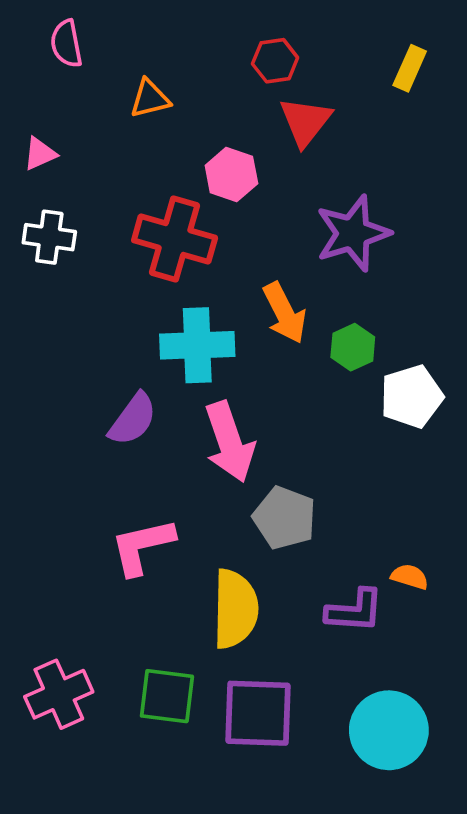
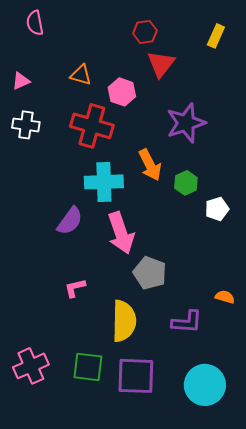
orange triangle: (150, 99) -> (81, 75), moved, turned 30
white pentagon: (412, 396) -> (217, 209), size x0.7
pink L-shape: (142, 546) -> (75, 288), size x0.6
orange semicircle: (410, 577) -> (225, 297), moved

